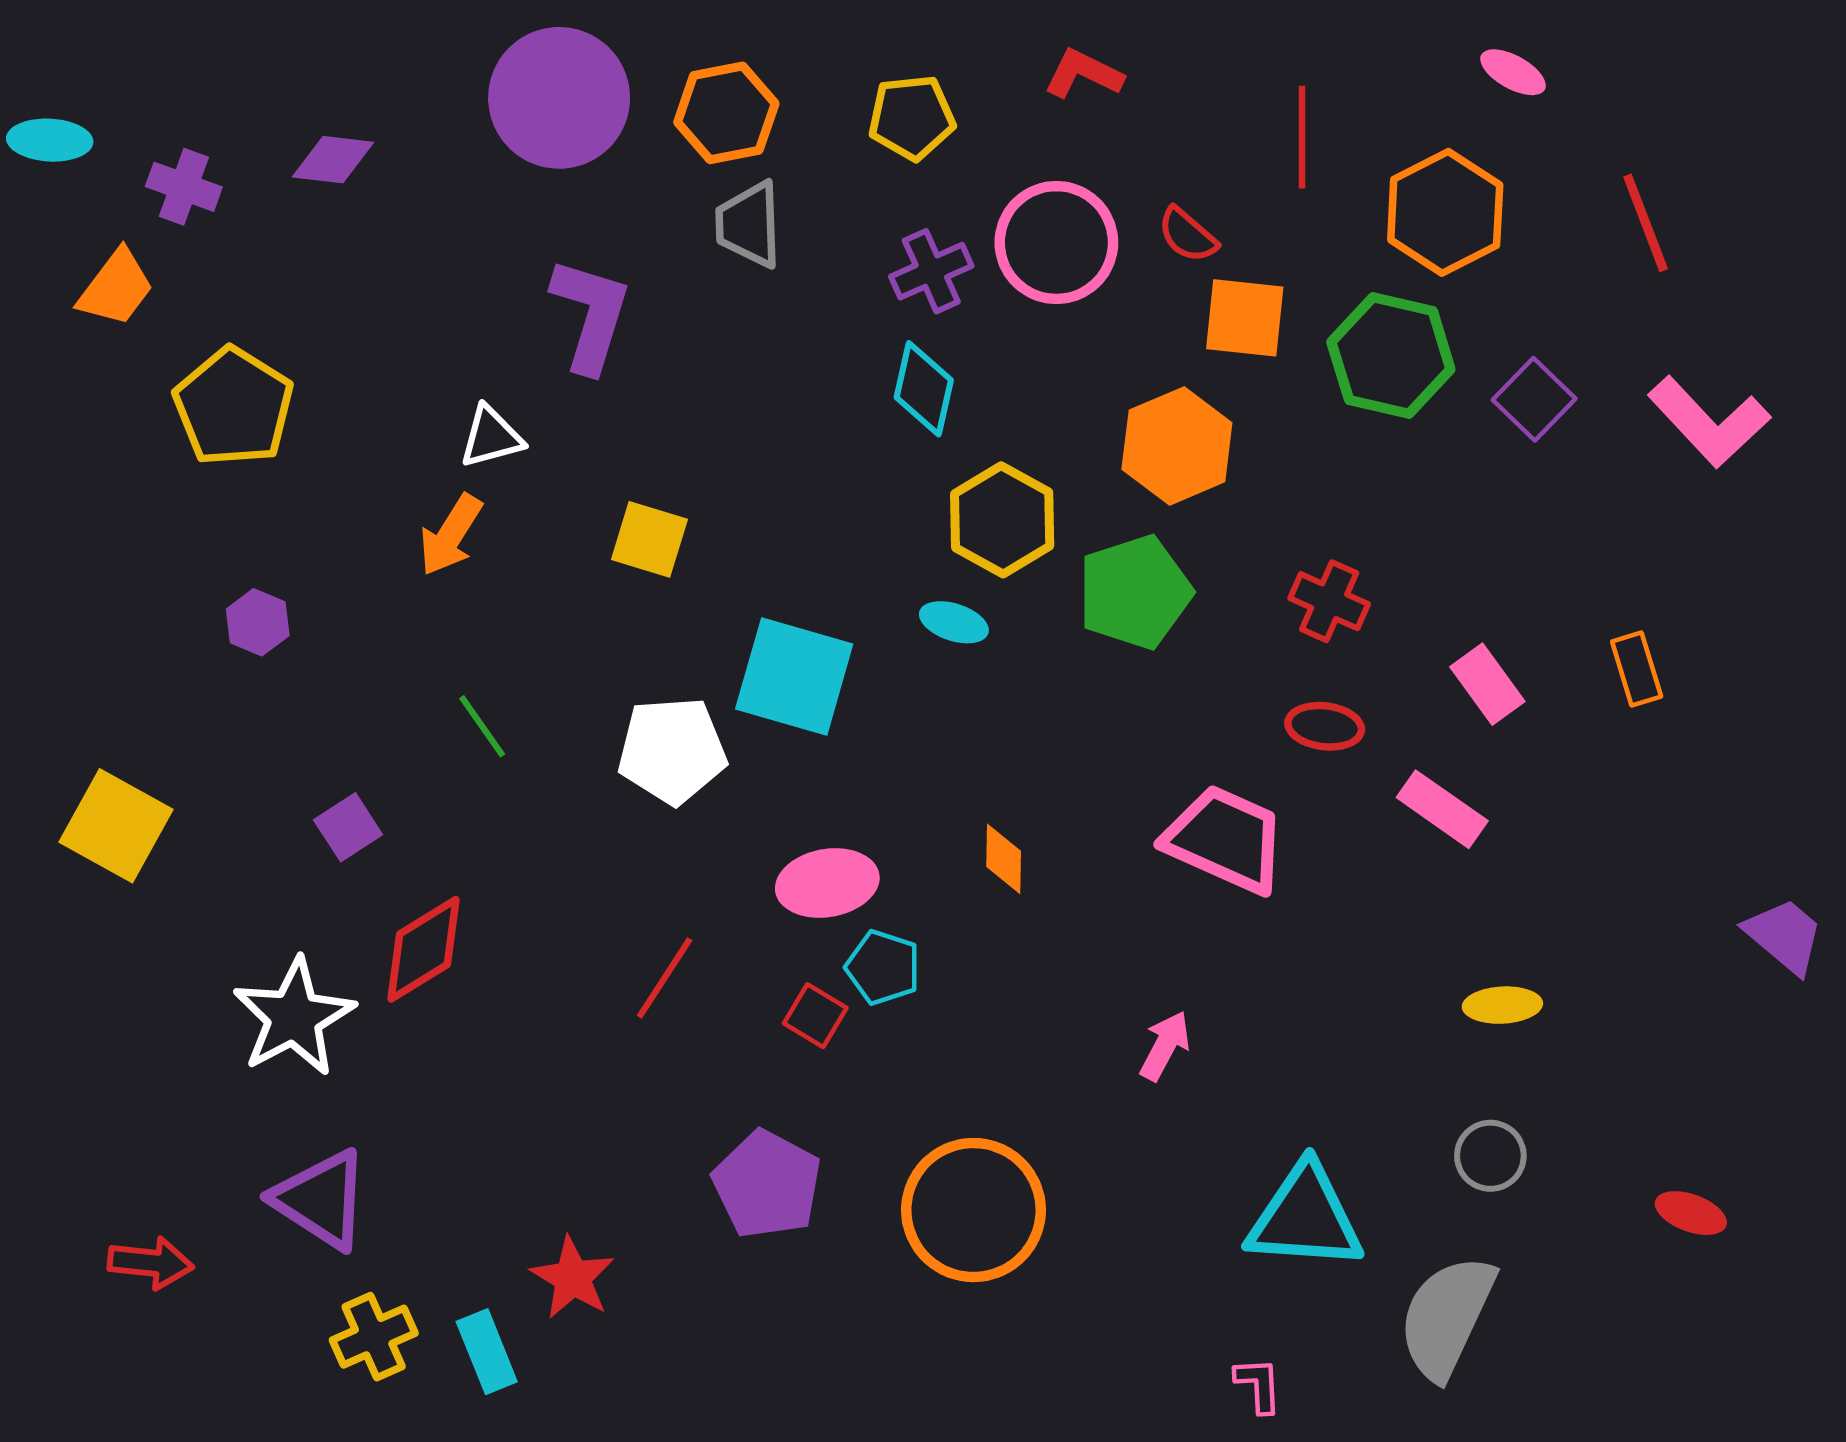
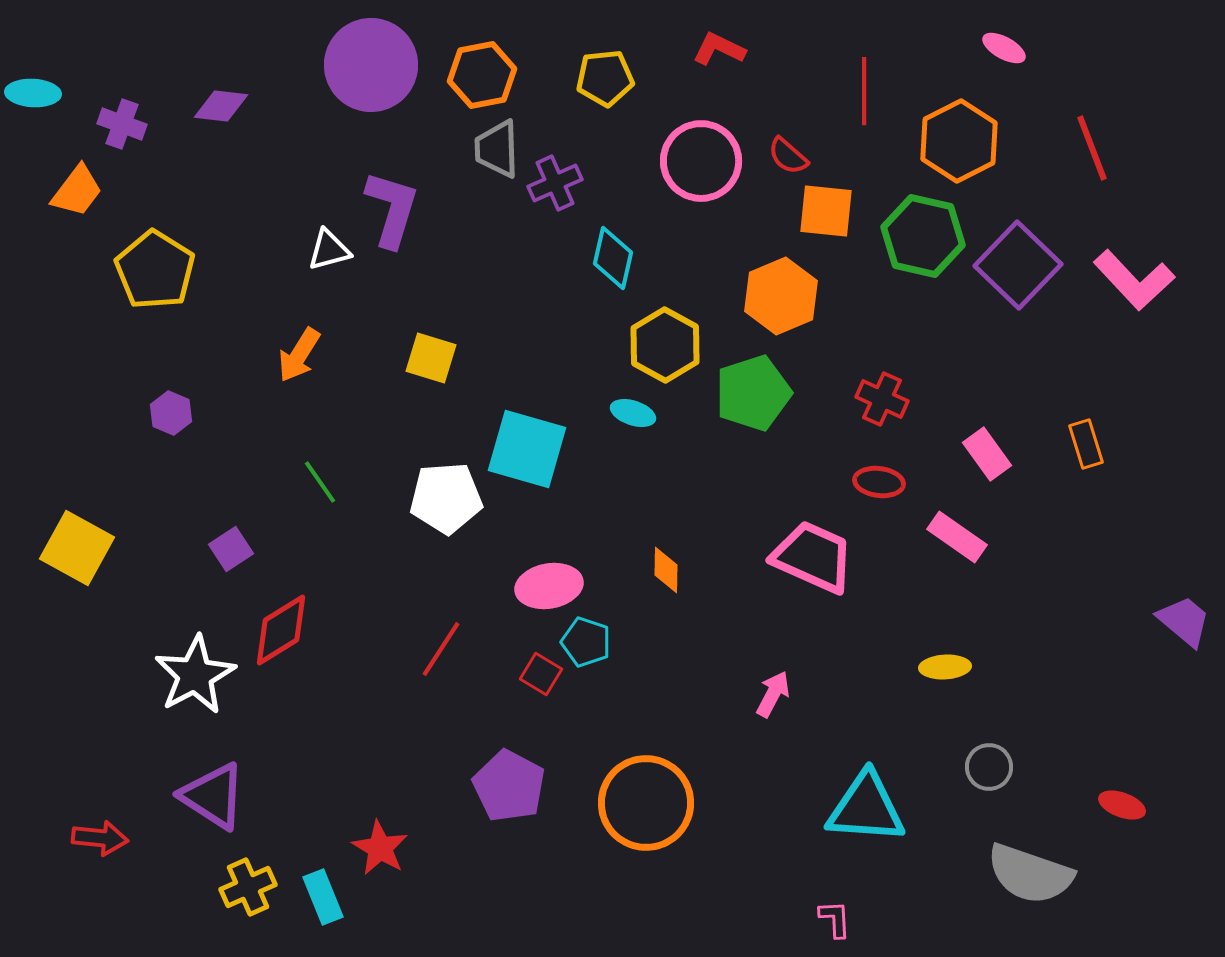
purple cross: (931, 271) -> (555, 183), moved
purple square: (1534, 399) -> (1018, 265), size x1.6
white triangle: (491, 437) -> (329, 250), moved
yellow ellipse: (1502, 1005) -> (945, 667), moved
gray semicircle: (1447, 1317) -> (1030, 874), moved, turned -96

